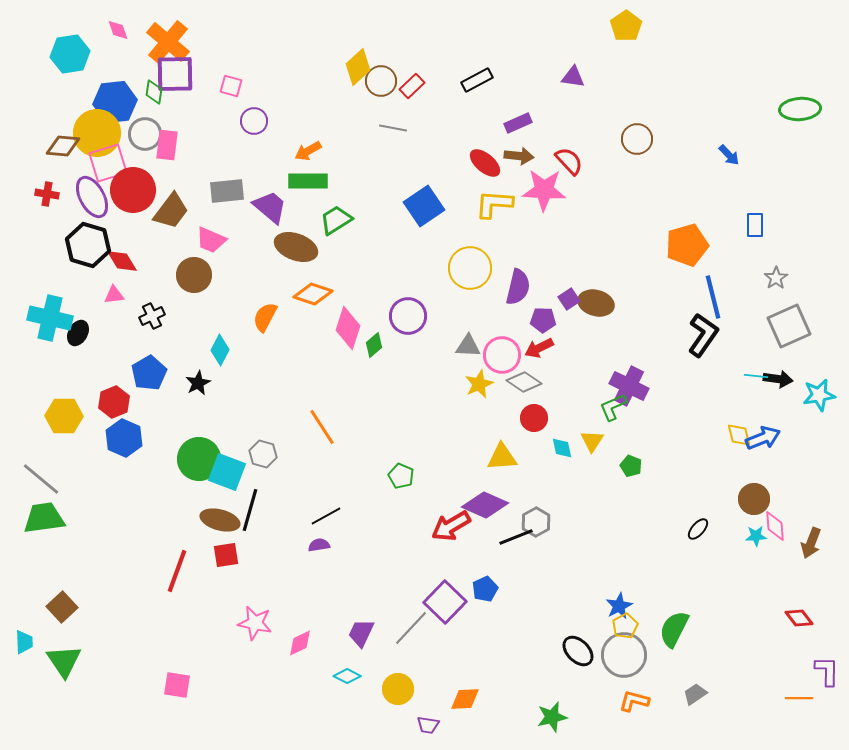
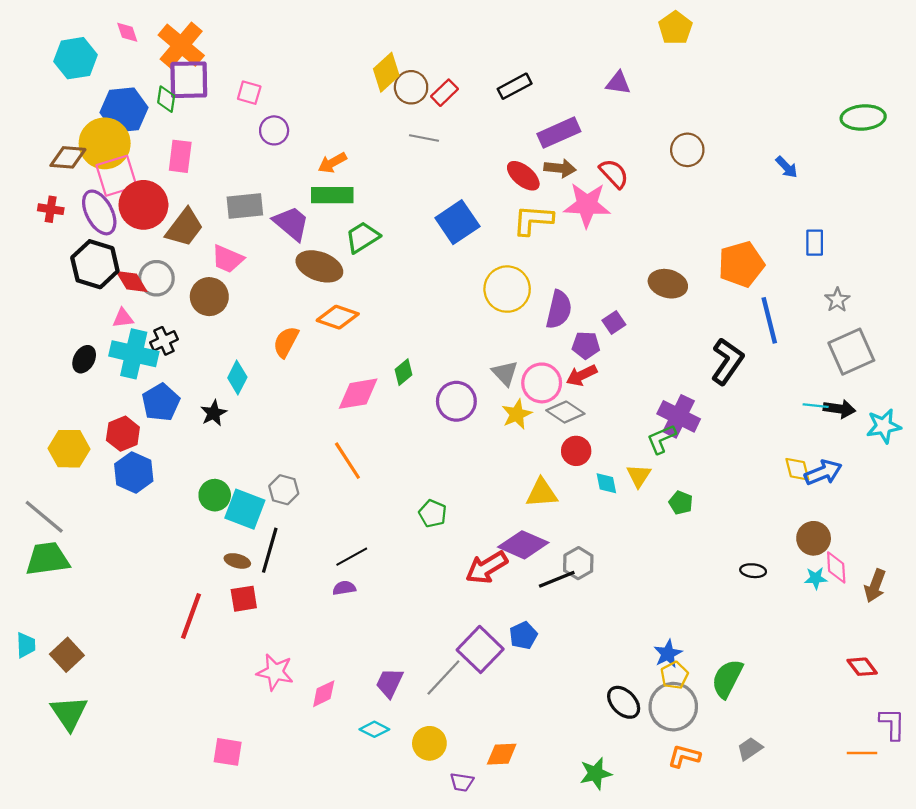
purple rectangle: (518, 123) -> (559, 133), size x1.4
gray circle: (145, 134) -> (156, 278), moved
brown ellipse: (596, 303) -> (668, 284), moved
purple circle: (408, 316) -> (456, 401), moved
cyan cross: (50, 318) -> (134, 354), moved
pink diamond: (348, 328) -> (358, 394), moved, turned 63
black L-shape: (703, 335) -> (727, 361), moved
gray triangle: (468, 346) -> (505, 373), turned 44
green circle: (199, 459) -> (215, 495), size x0.7
brown ellipse: (220, 520) -> (237, 561), size x0.6
black ellipse: (698, 529) -> (753, 571), turned 55
cyan trapezoid: (24, 642) -> (26, 645), moved
pink square: (177, 685) -> (228, 752), moved

